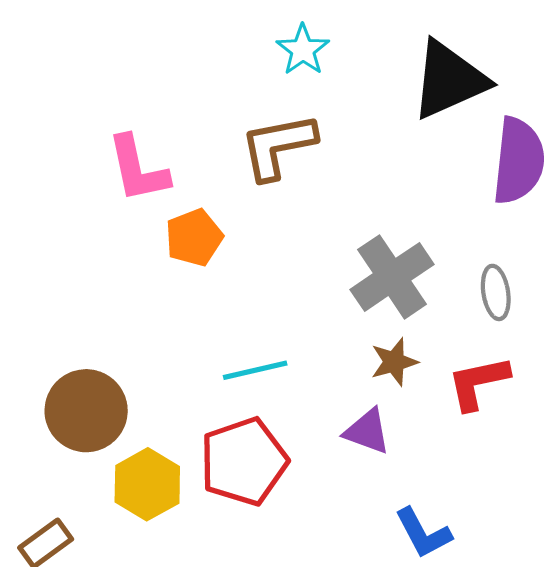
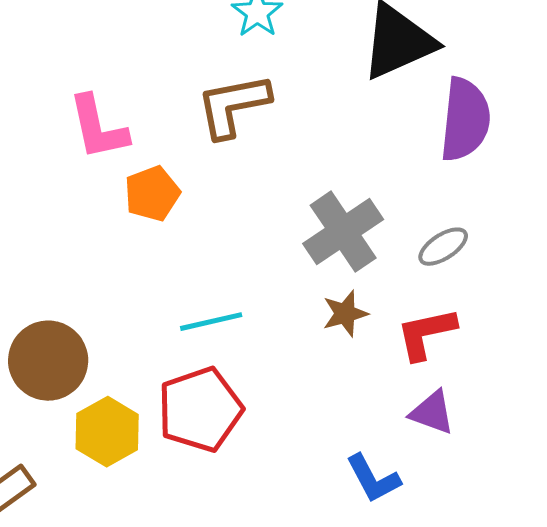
gray ellipse: (496, 292) -> (443, 247), turned 66
purple triangle: (367, 431) -> (432, 413), moved

